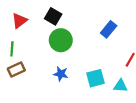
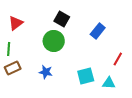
black square: (53, 16) -> (62, 19), moved
blue star: (61, 74) -> (46, 72), moved

